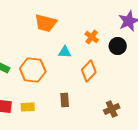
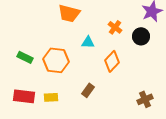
brown rectangle: (65, 100) -> (88, 90), turned 40
brown cross: (112, 109) -> (145, 99), moved

